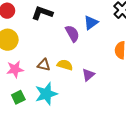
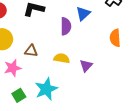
purple semicircle: (72, 34) -> (66, 26), turned 36
brown triangle: (44, 65) -> (31, 51), moved

